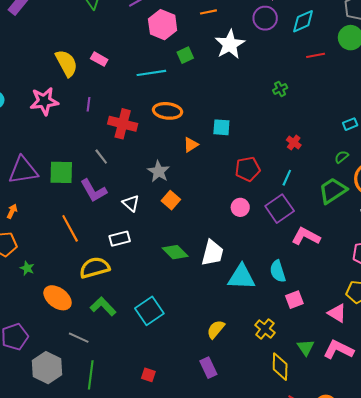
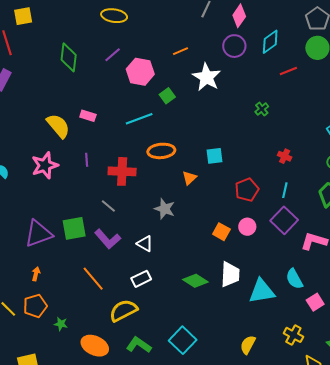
orange square: (171, 200) -> (221, 232), moved

